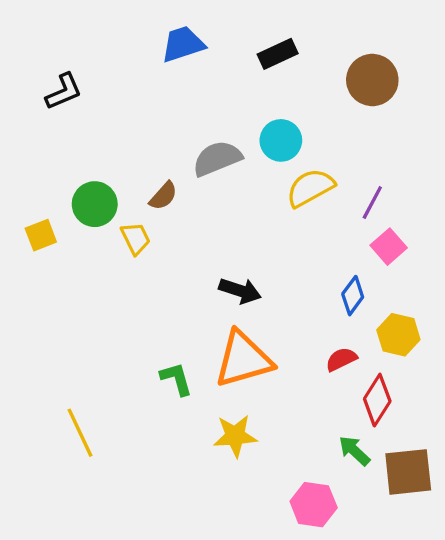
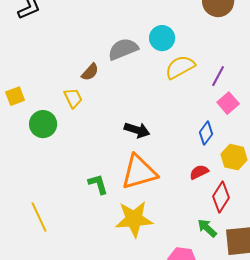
green circle: (95, 204) -> (43, 124), moved
yellow star: (235, 436) -> (134, 219), size x1.4

